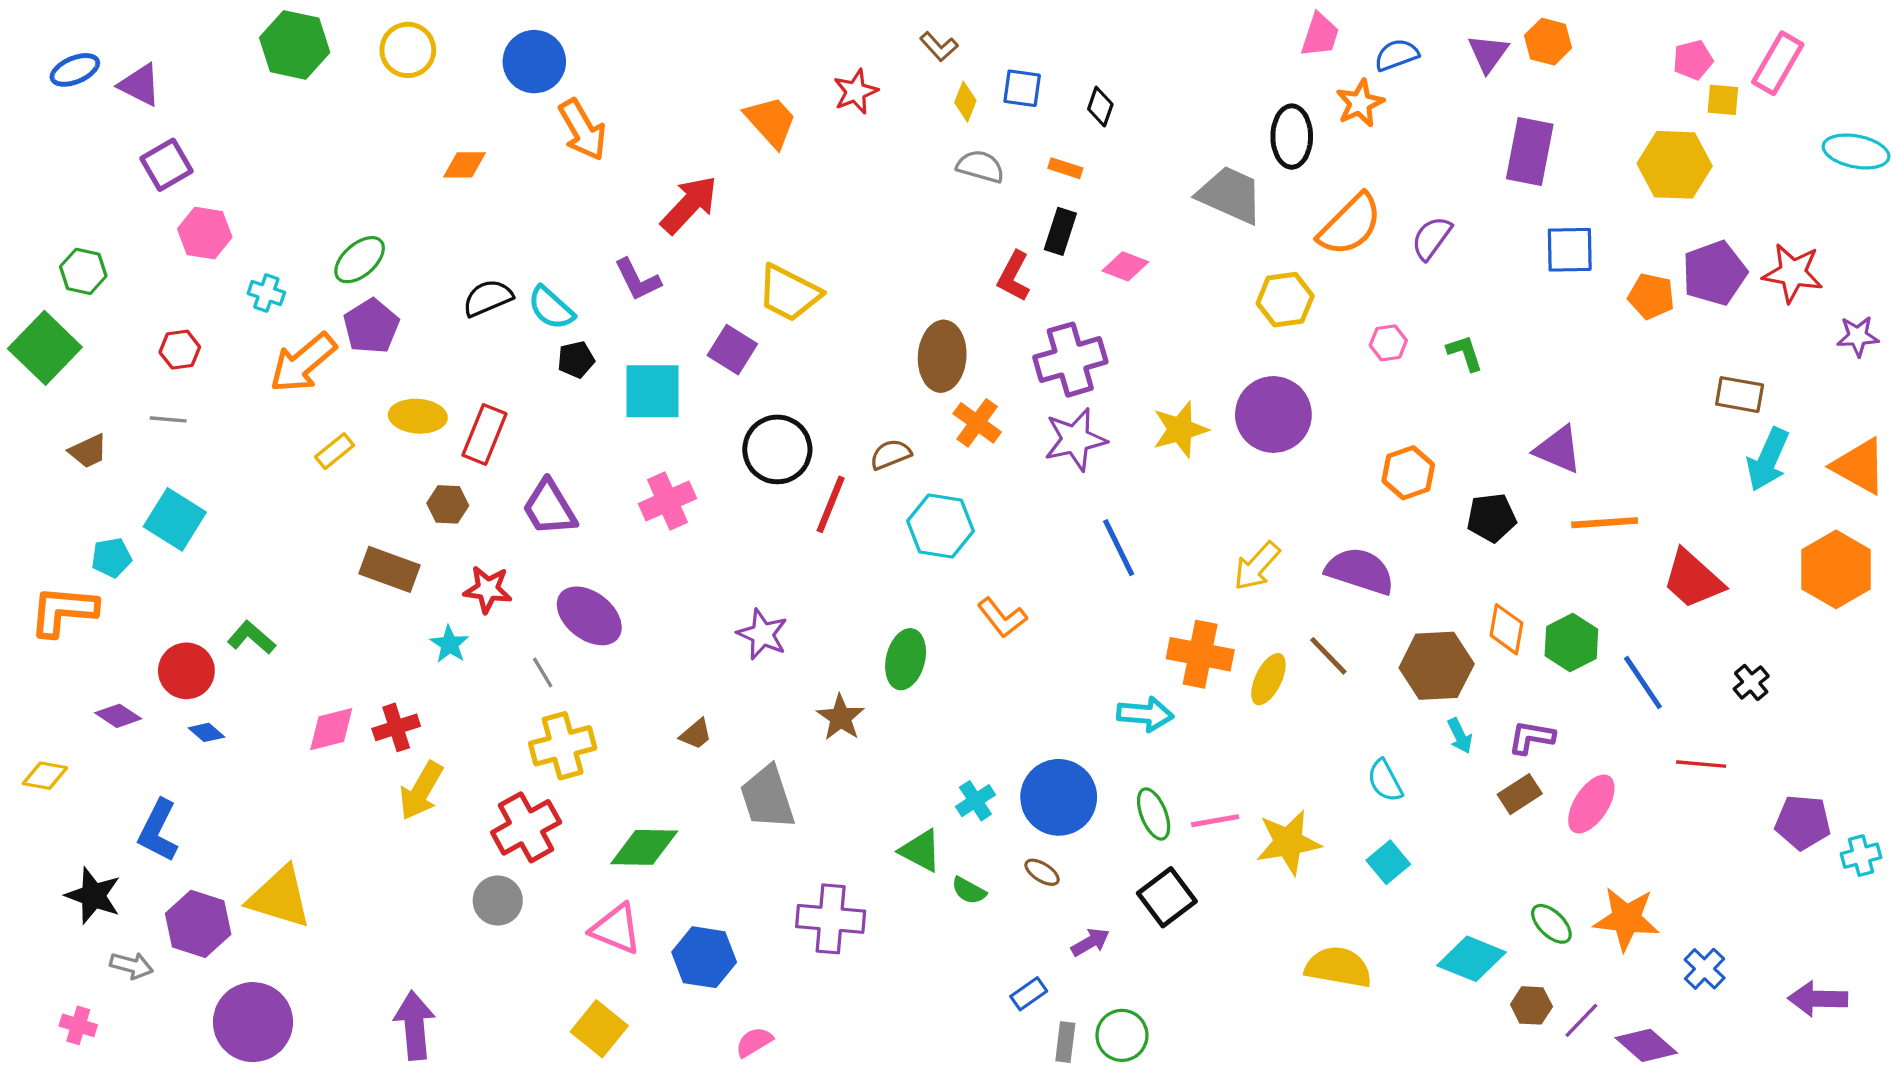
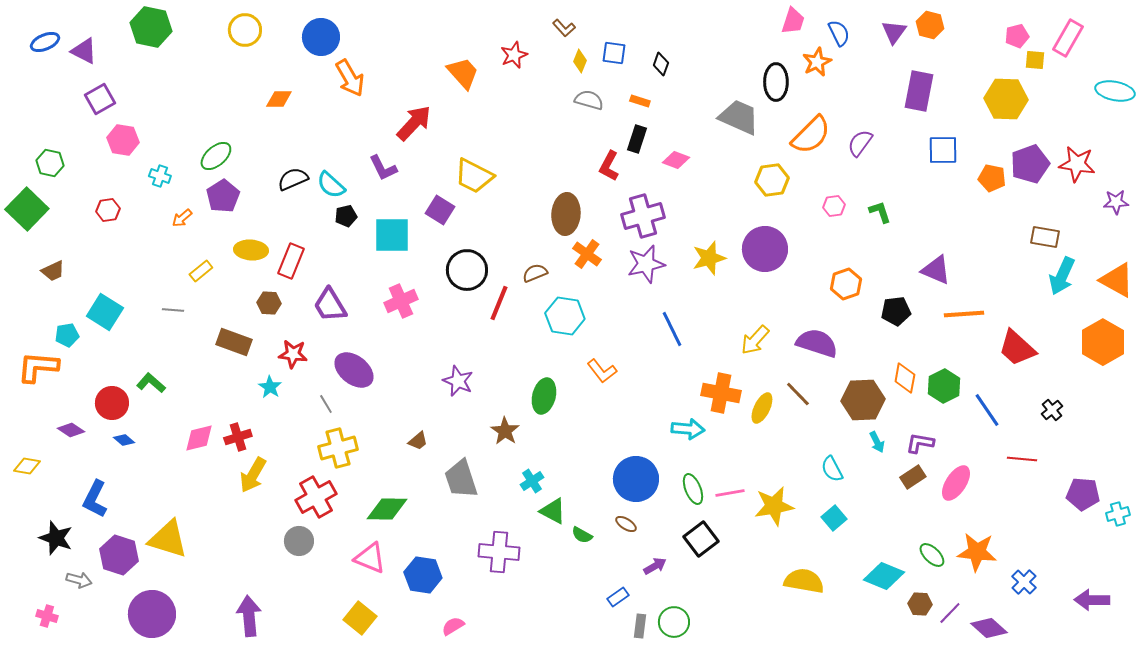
green hexagon: (295, 45) -> (151, 27), moved
blue semicircle: (1397, 55) -> (839, 33), turned 84
orange arrow: (303, 363) -> (182, 218), size x0.5
gray line: (168, 419) -> (173, 310), moved
cyan cross: (975, 801) -> (532, 481), moved

